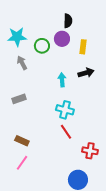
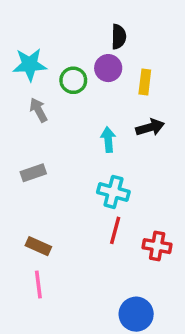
red line: (66, 132) -> (115, 230), turned 49
red cross: (90, 151) -> (157, 246), moved
pink line: (22, 163) -> (38, 284), turned -42

